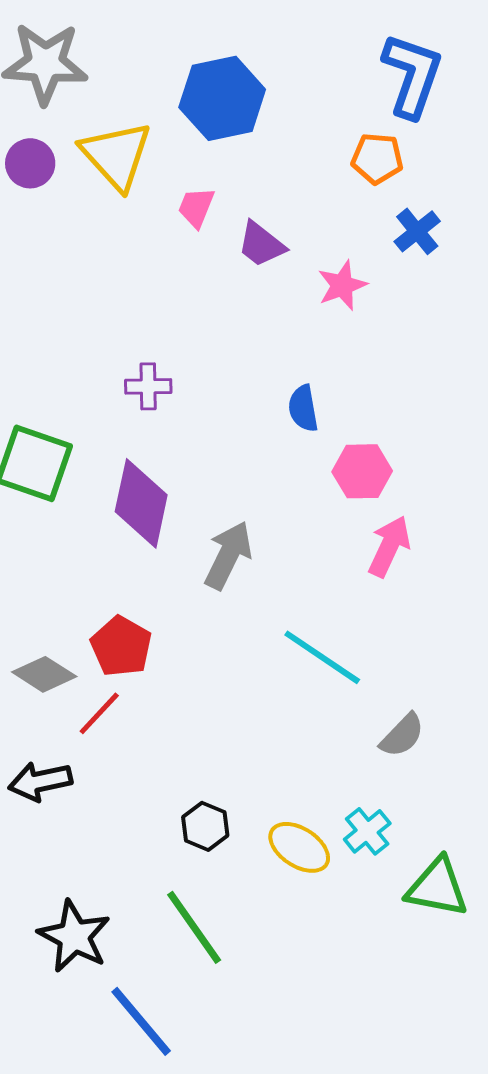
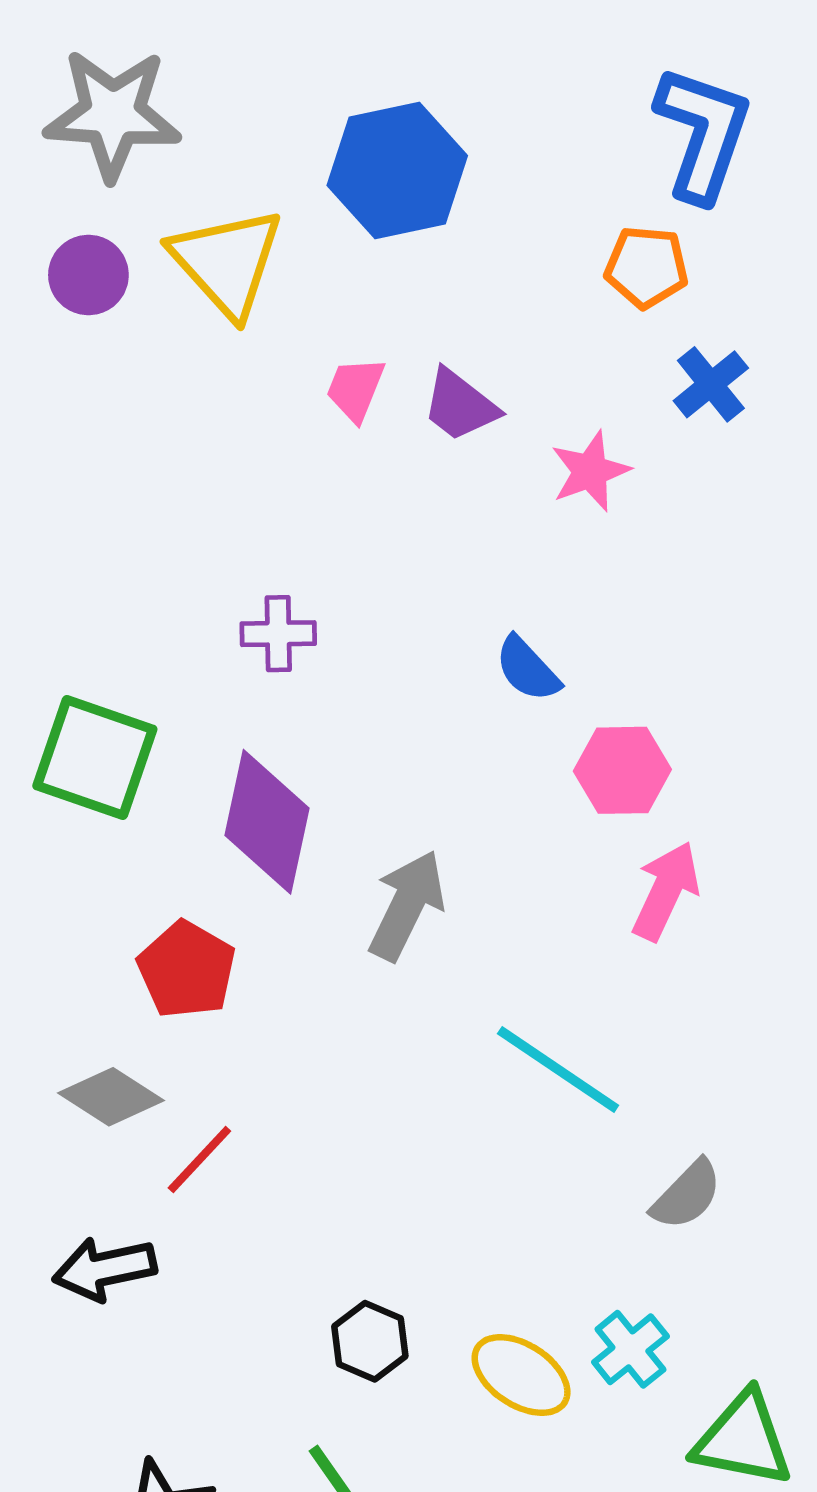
pink trapezoid: (196, 207) -> (355, 389), moved
blue semicircle: (303, 408) -> (527, 669), turned -33
red pentagon: (121, 646) -> (187, 970), moved

